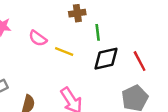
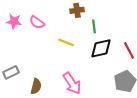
pink semicircle: (38, 38) -> (37, 22), moved

